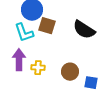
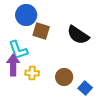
cyan L-shape: (24, 33) -> (18, 50), moved
blue square: (91, 83) -> (85, 88), turned 32

